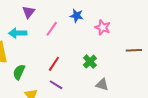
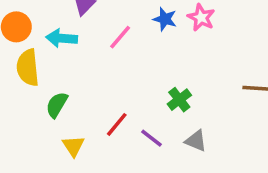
pink star: (103, 27) -> (201, 18), moved
red line: (54, 64) -> (117, 124), moved
purple line: (56, 85) -> (151, 138), moved

